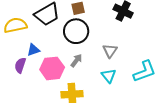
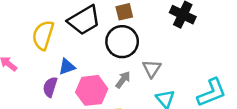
yellow semicircle: (15, 25) -> (43, 35), turned -60
gray triangle: (110, 51) -> (152, 69), moved

